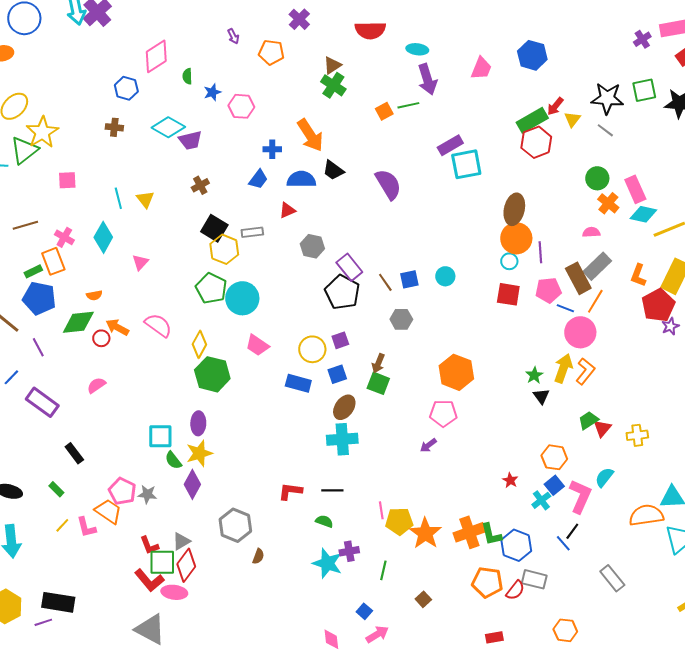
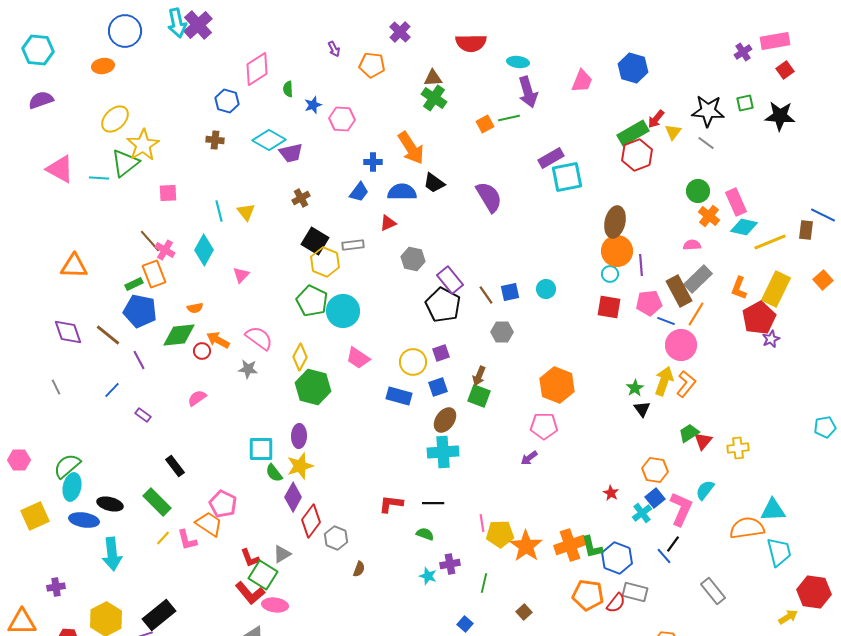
brown triangle: (332, 65) -> (433, 78), turned 30
green square: (644, 90) -> (745, 103), size x0.7
brown line: (25, 225) -> (150, 241), moved, turned 65
purple rectangle: (42, 402) -> (143, 415), size x0.5
green rectangle: (56, 489) -> (157, 502), size x1.8
gray star: (147, 494) -> (248, 369), moved
gray hexagon: (235, 525) -> (336, 538), size x0.7
green square: (162, 562) -> (263, 575), turned 32
cyan star: (327, 563) -> (428, 576), size x0.6
red diamond: (186, 565) -> (311, 521), moved
black rectangle: (58, 602) -> (159, 615), turned -48

